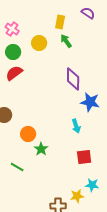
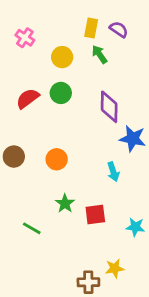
purple semicircle: (88, 13) -> (119, 29), moved
green circle: (13, 52) -> (61, 93), moved
orange circle: (28, 134) -> (57, 159), moved
red square: (84, 157) -> (95, 215), moved
cyan star: (92, 185) -> (135, 227), moved

